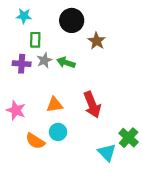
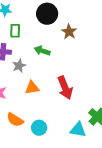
gray star: (44, 60) -> (19, 66), moved
cyan circle: (58, 132) -> (39, 128), moved
cyan triangle: (107, 152) -> (78, 130), turned -36

